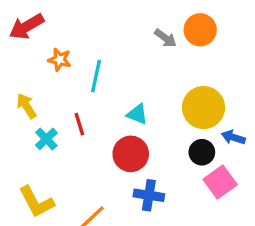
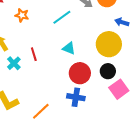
cyan line: (96, 76) -> (62, 17), moved, turned 42
blue arrow: (233, 137) -> (122, 22), moved
red circle: (131, 154) -> (80, 73), moved

